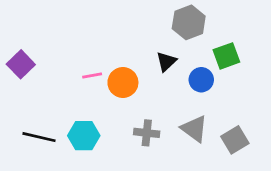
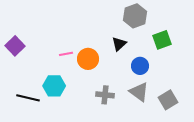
blue circle: (201, 80) -> (140, 66), moved
cyan hexagon: (84, 136) -> (54, 86), moved

